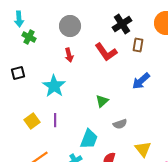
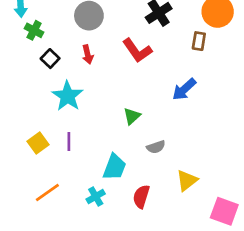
brown rectangle: (138, 45) -> (199, 41), moved
black square: (18, 73) -> (50, 59), moved, turned -32
yellow triangle: (143, 149) -> (187, 180), turned 30

